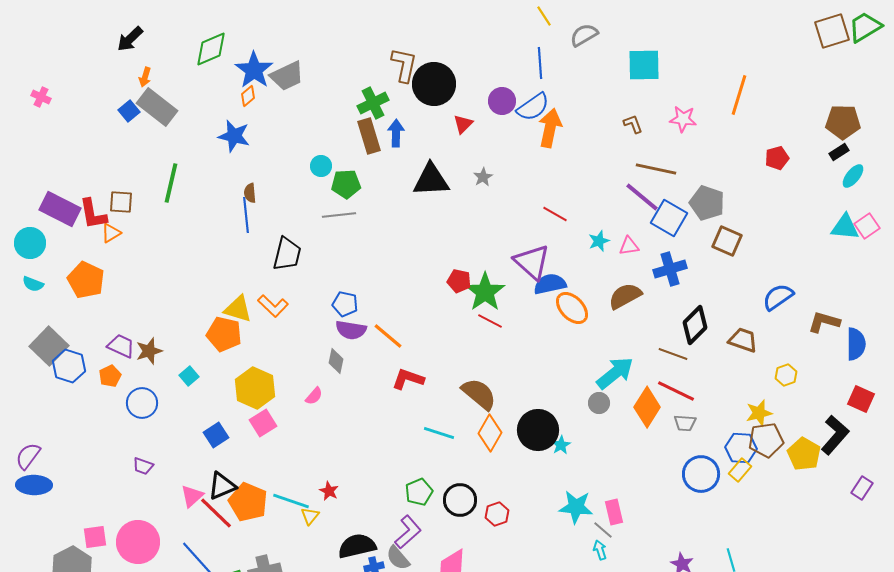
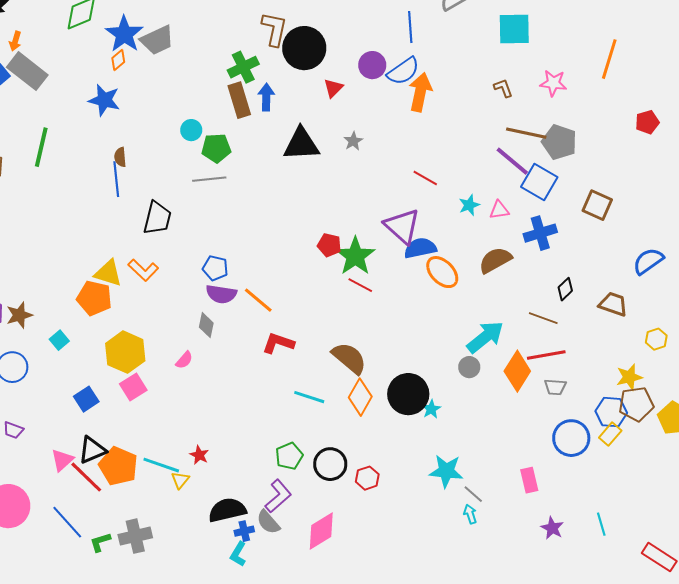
gray pentagon: (707, 203) -> (559, 142), moved
black diamond: (695, 325) -> (565, 289), size x0.6
red line: (676, 391) -> (546, 355), turned -36
pink rectangle: (614, 512) -> (529, 480), moved

